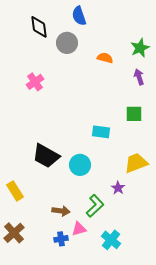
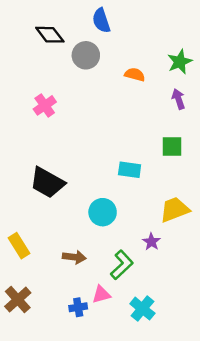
black diamond: (39, 27) -> (50, 35), turned -30
black trapezoid: (46, 156) -> (47, 183), moved
brown arrow: (61, 211) -> (74, 257), moved

